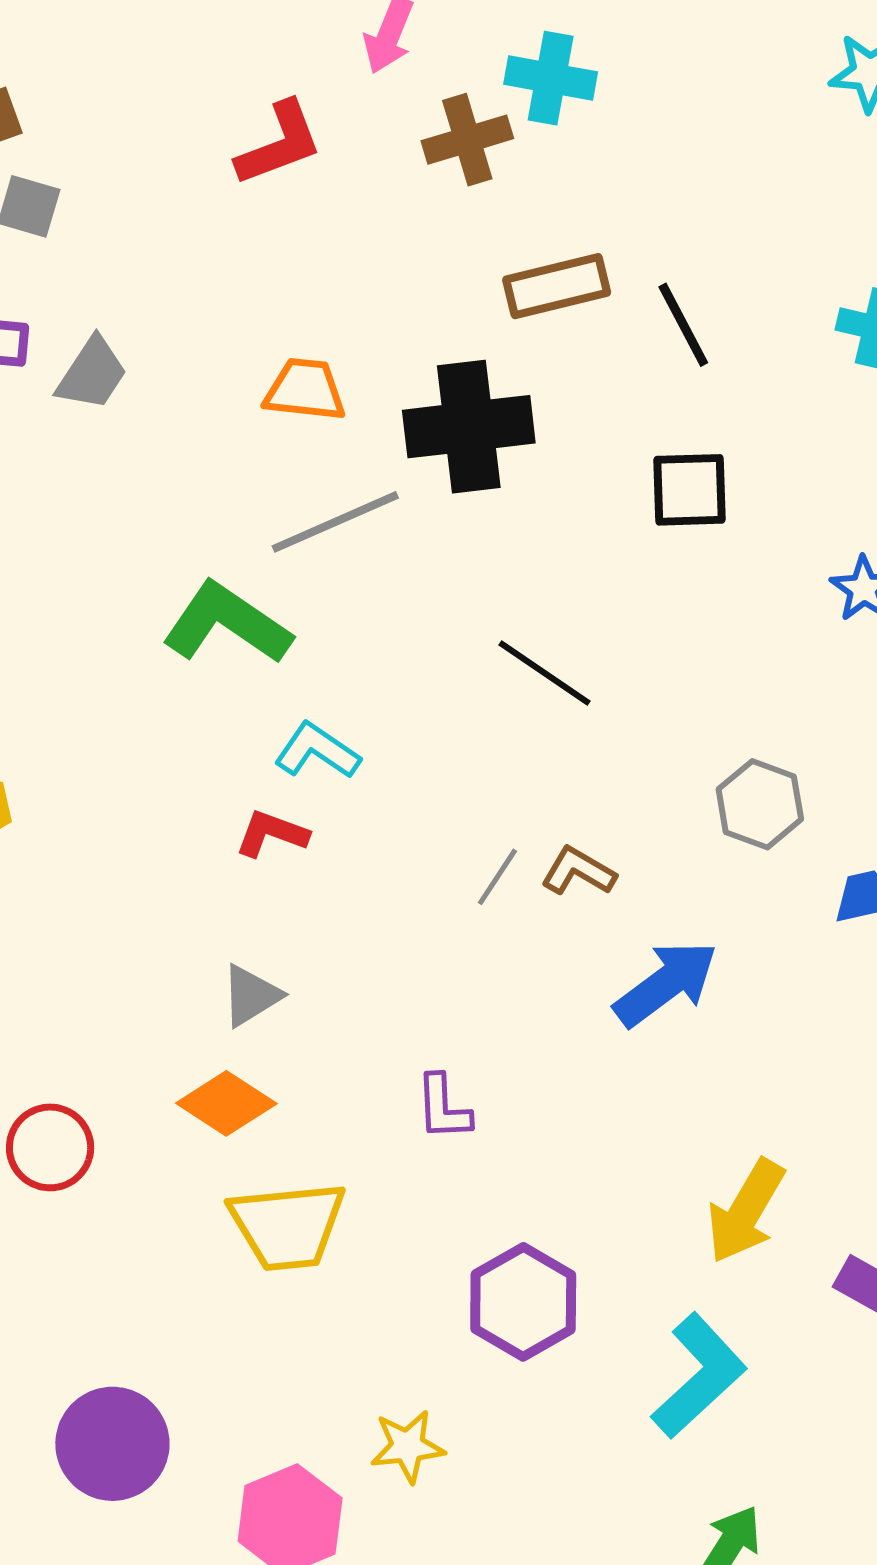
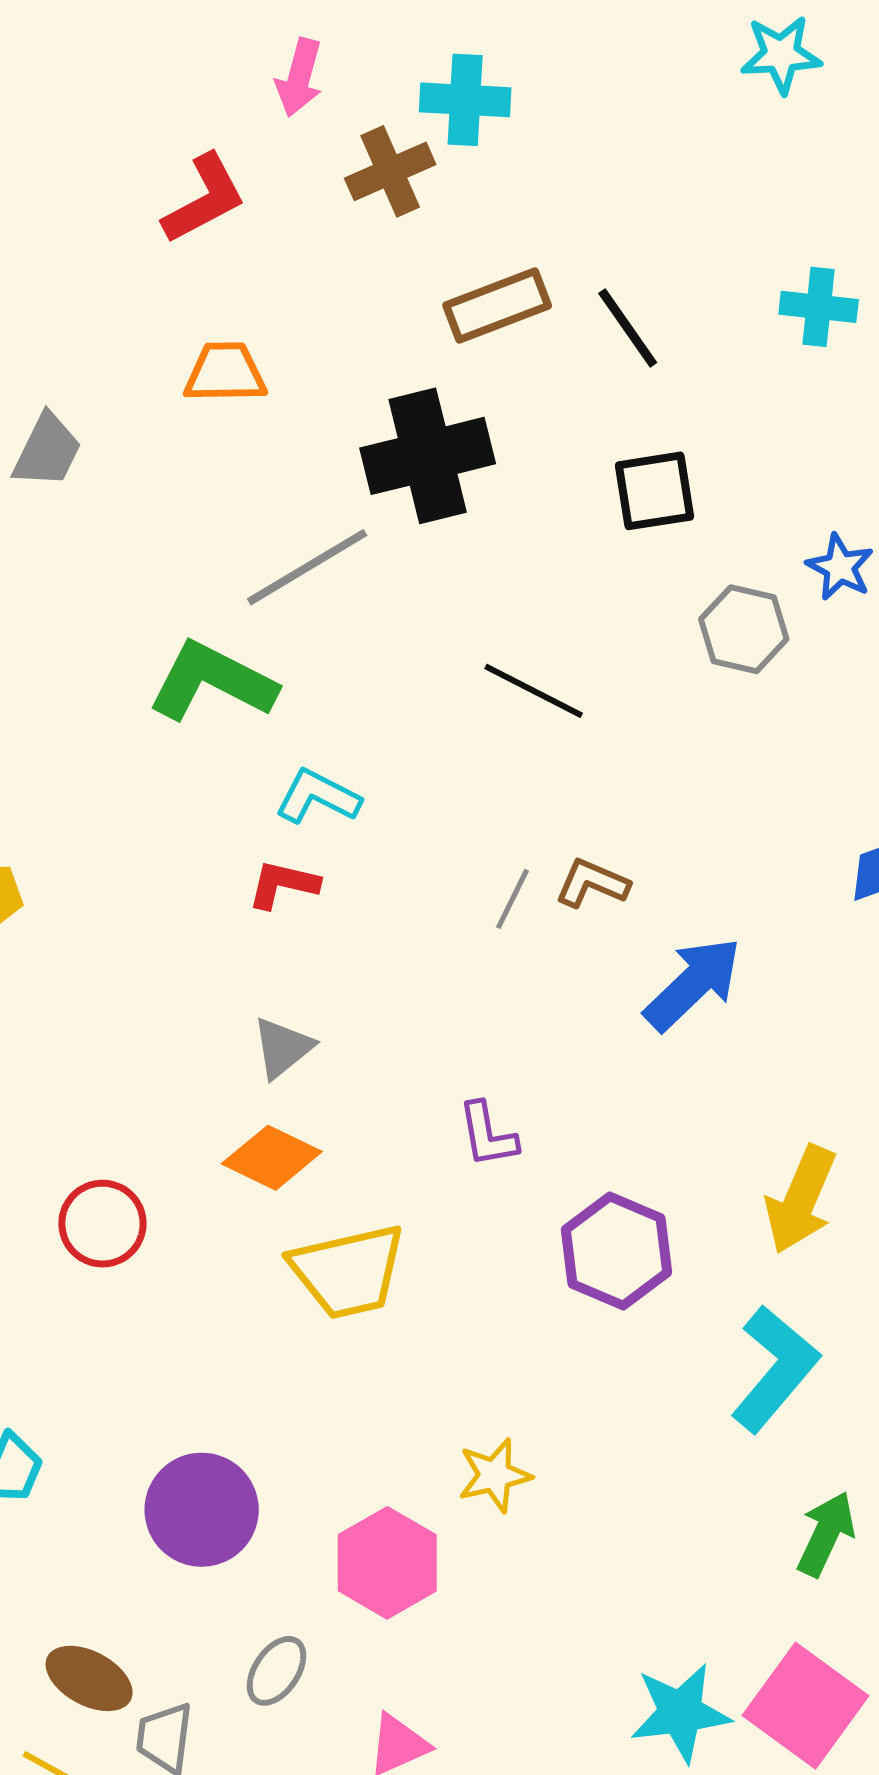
orange trapezoid: (305, 390) -> (225, 373), moved
gray hexagon: (760, 804) -> (744, 629), moved
purple hexagon: (523, 1302) -> (617, 1251), moved

